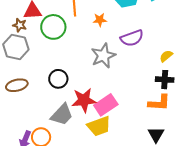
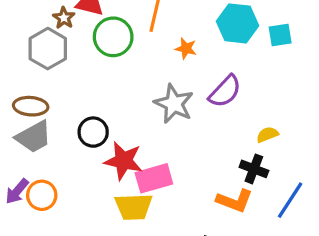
purple semicircle: (132, 38) -> (225, 91), turned -45
gray star: (103, 56) -> (174, 104), turned 30
black circle: (58, 79) -> (93, 132), moved
gray trapezoid: (62, 115) -> (34, 137), moved

